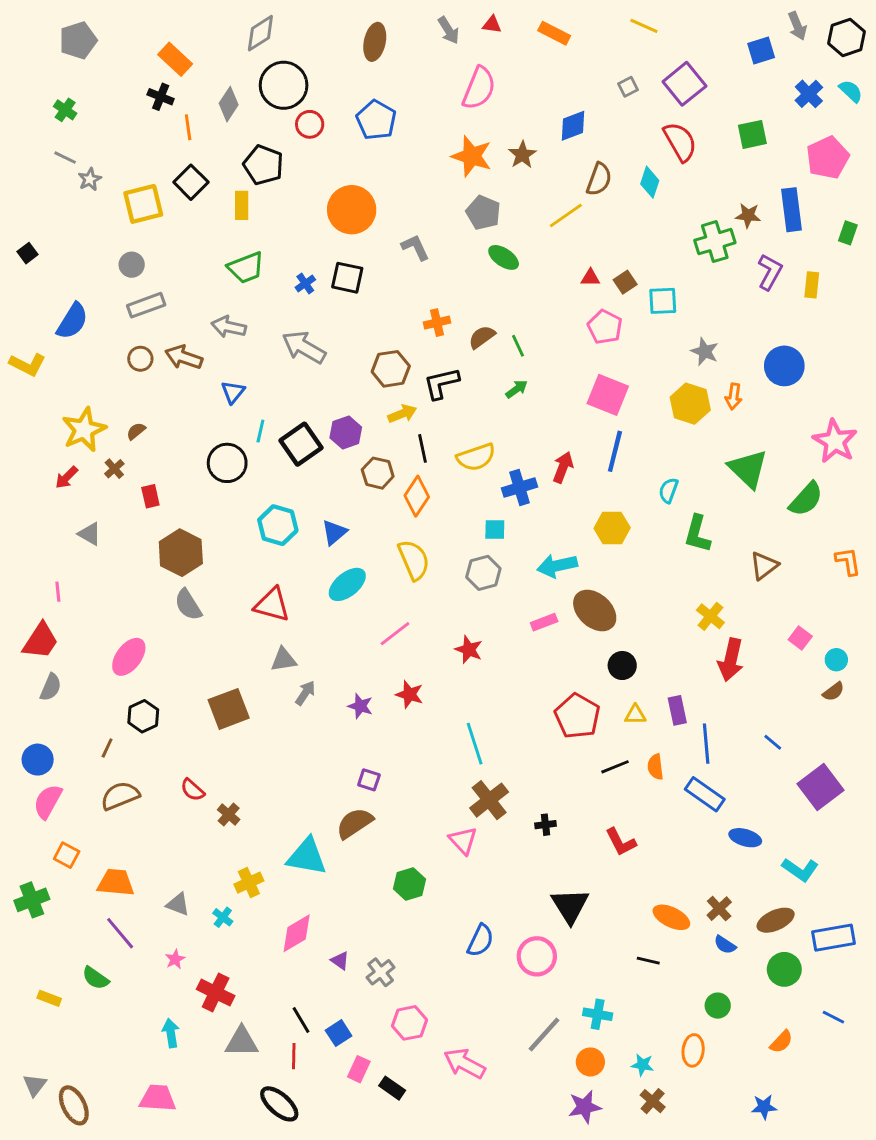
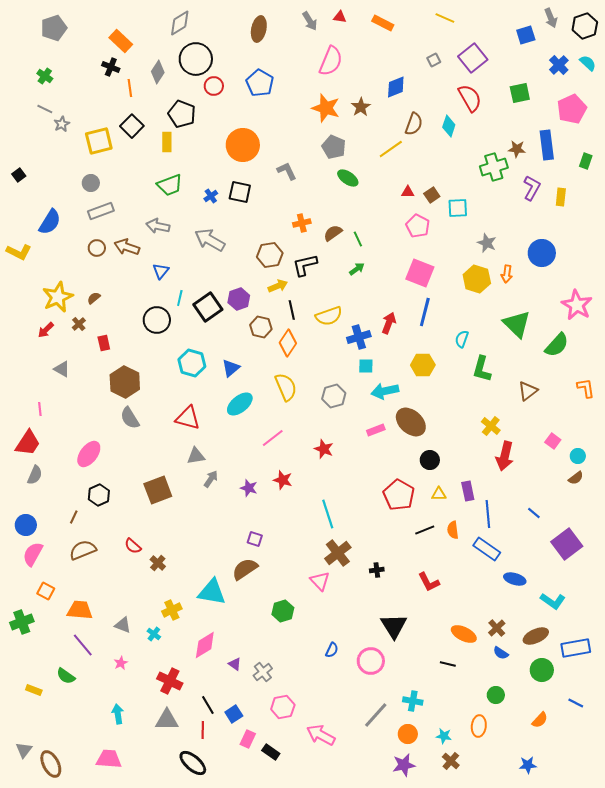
cyan square: (495, 529) -> (366, 366), moved
blue semicircle: (480, 940) -> (332, 650), size x0.7
red cross: (216, 993) -> (170, 681), moved

